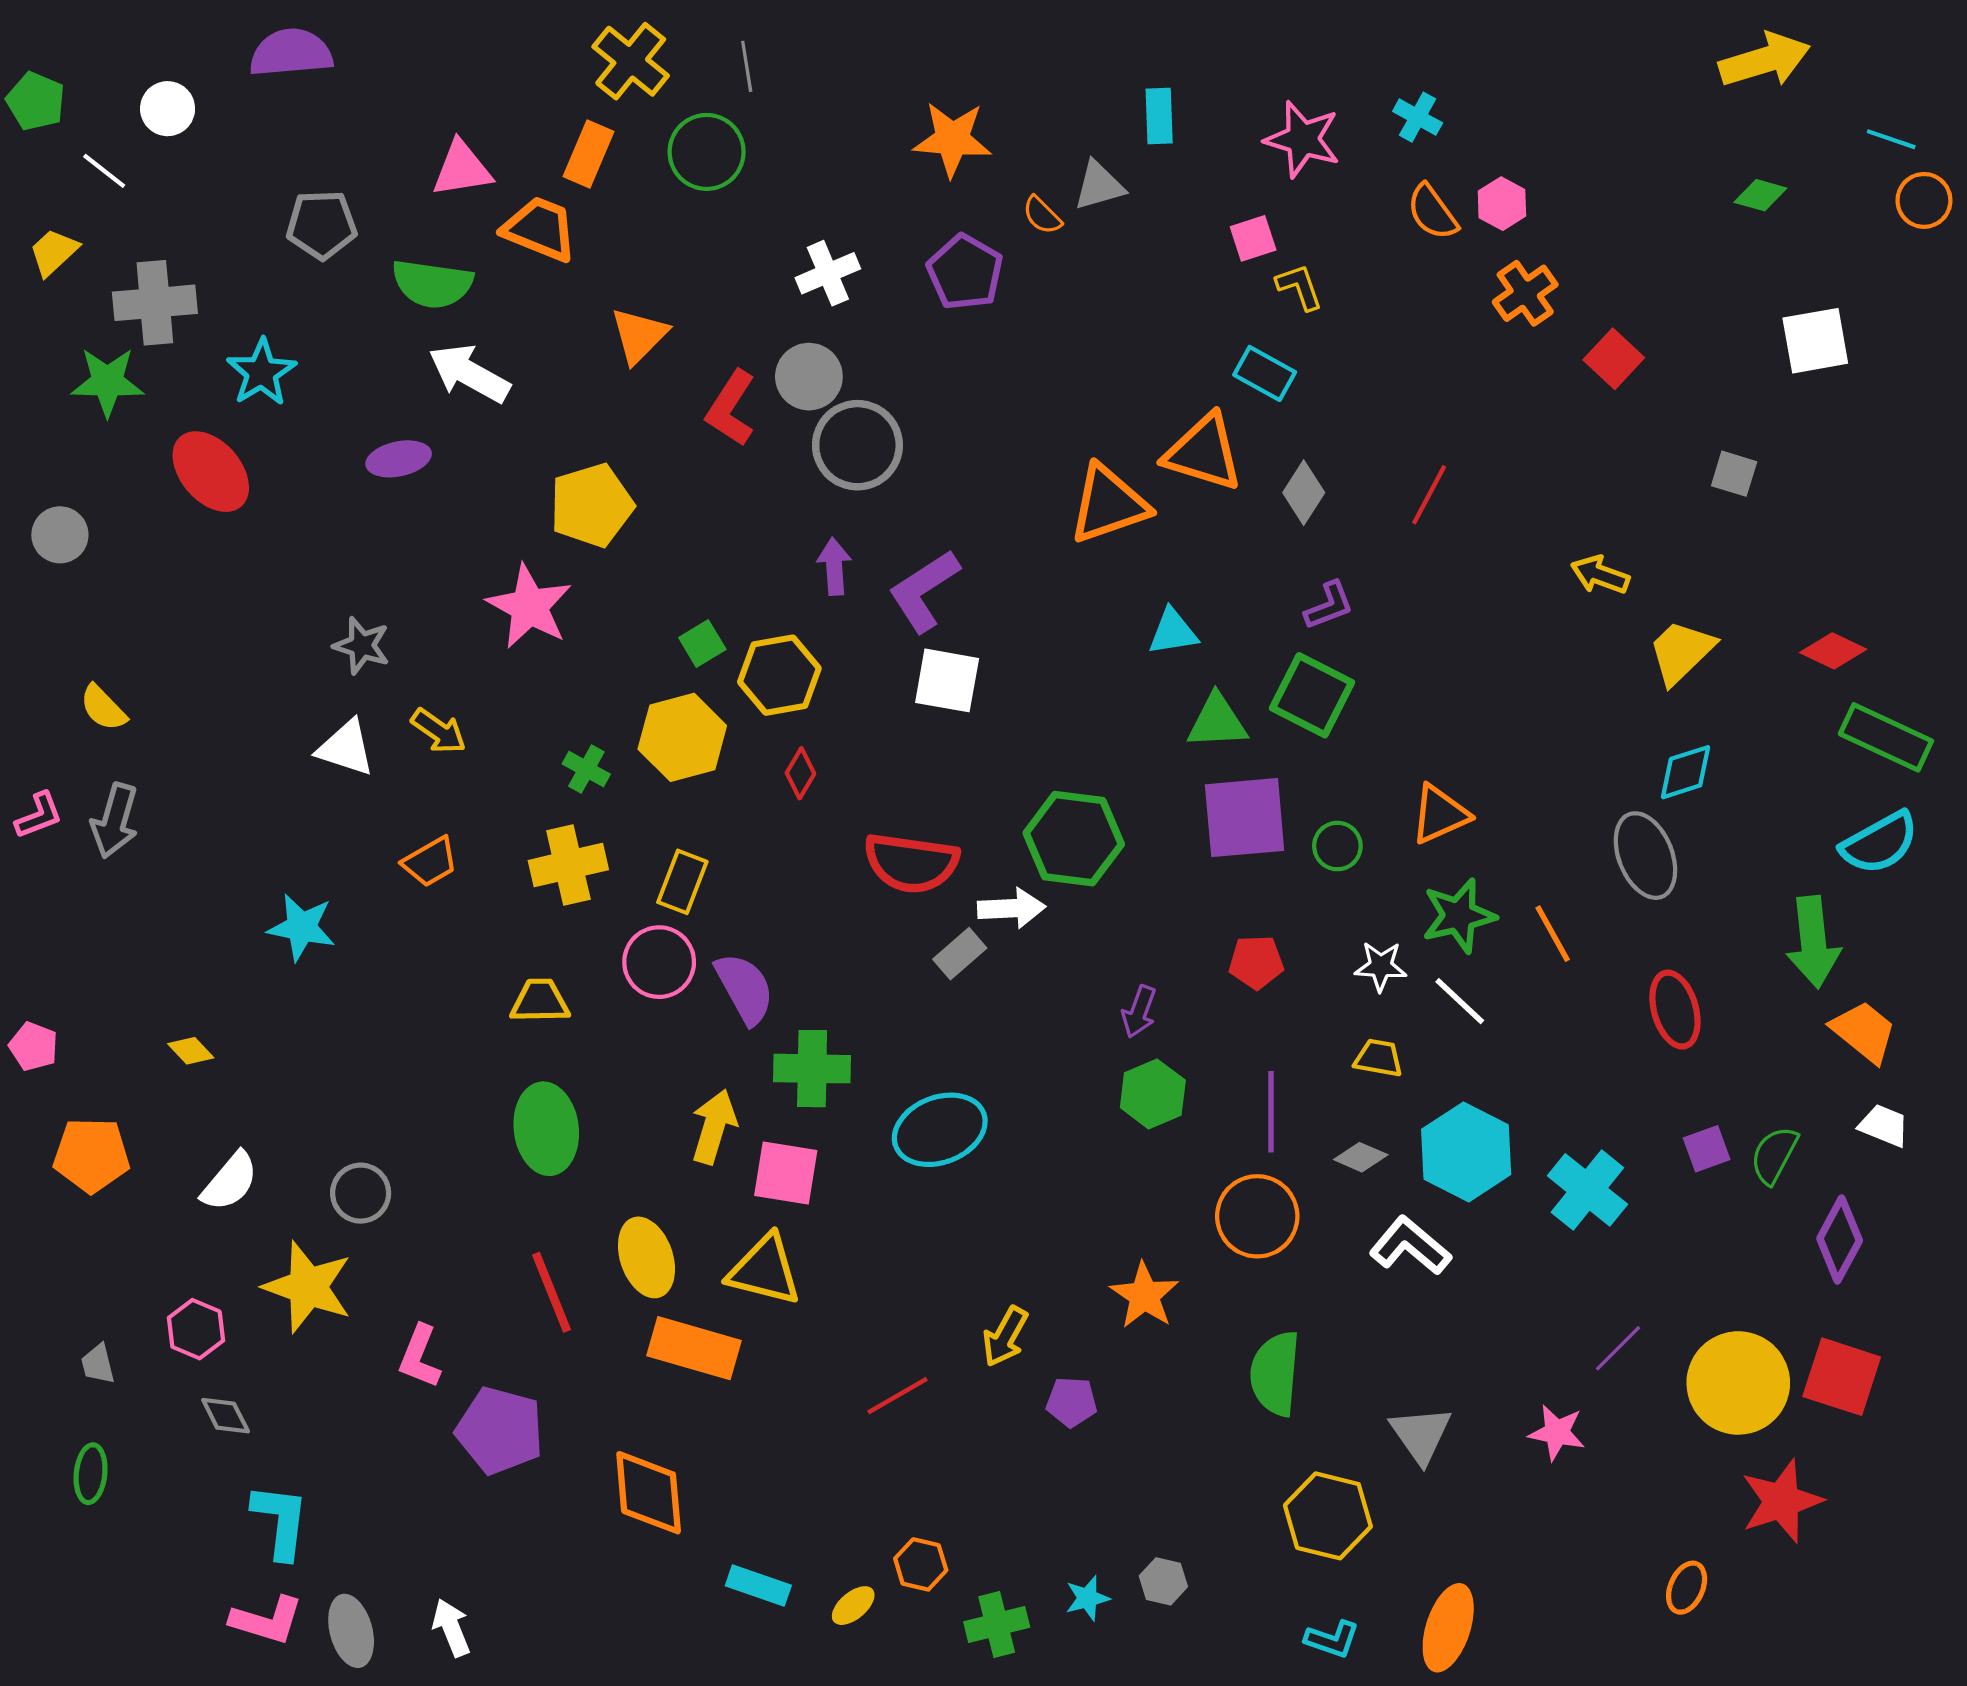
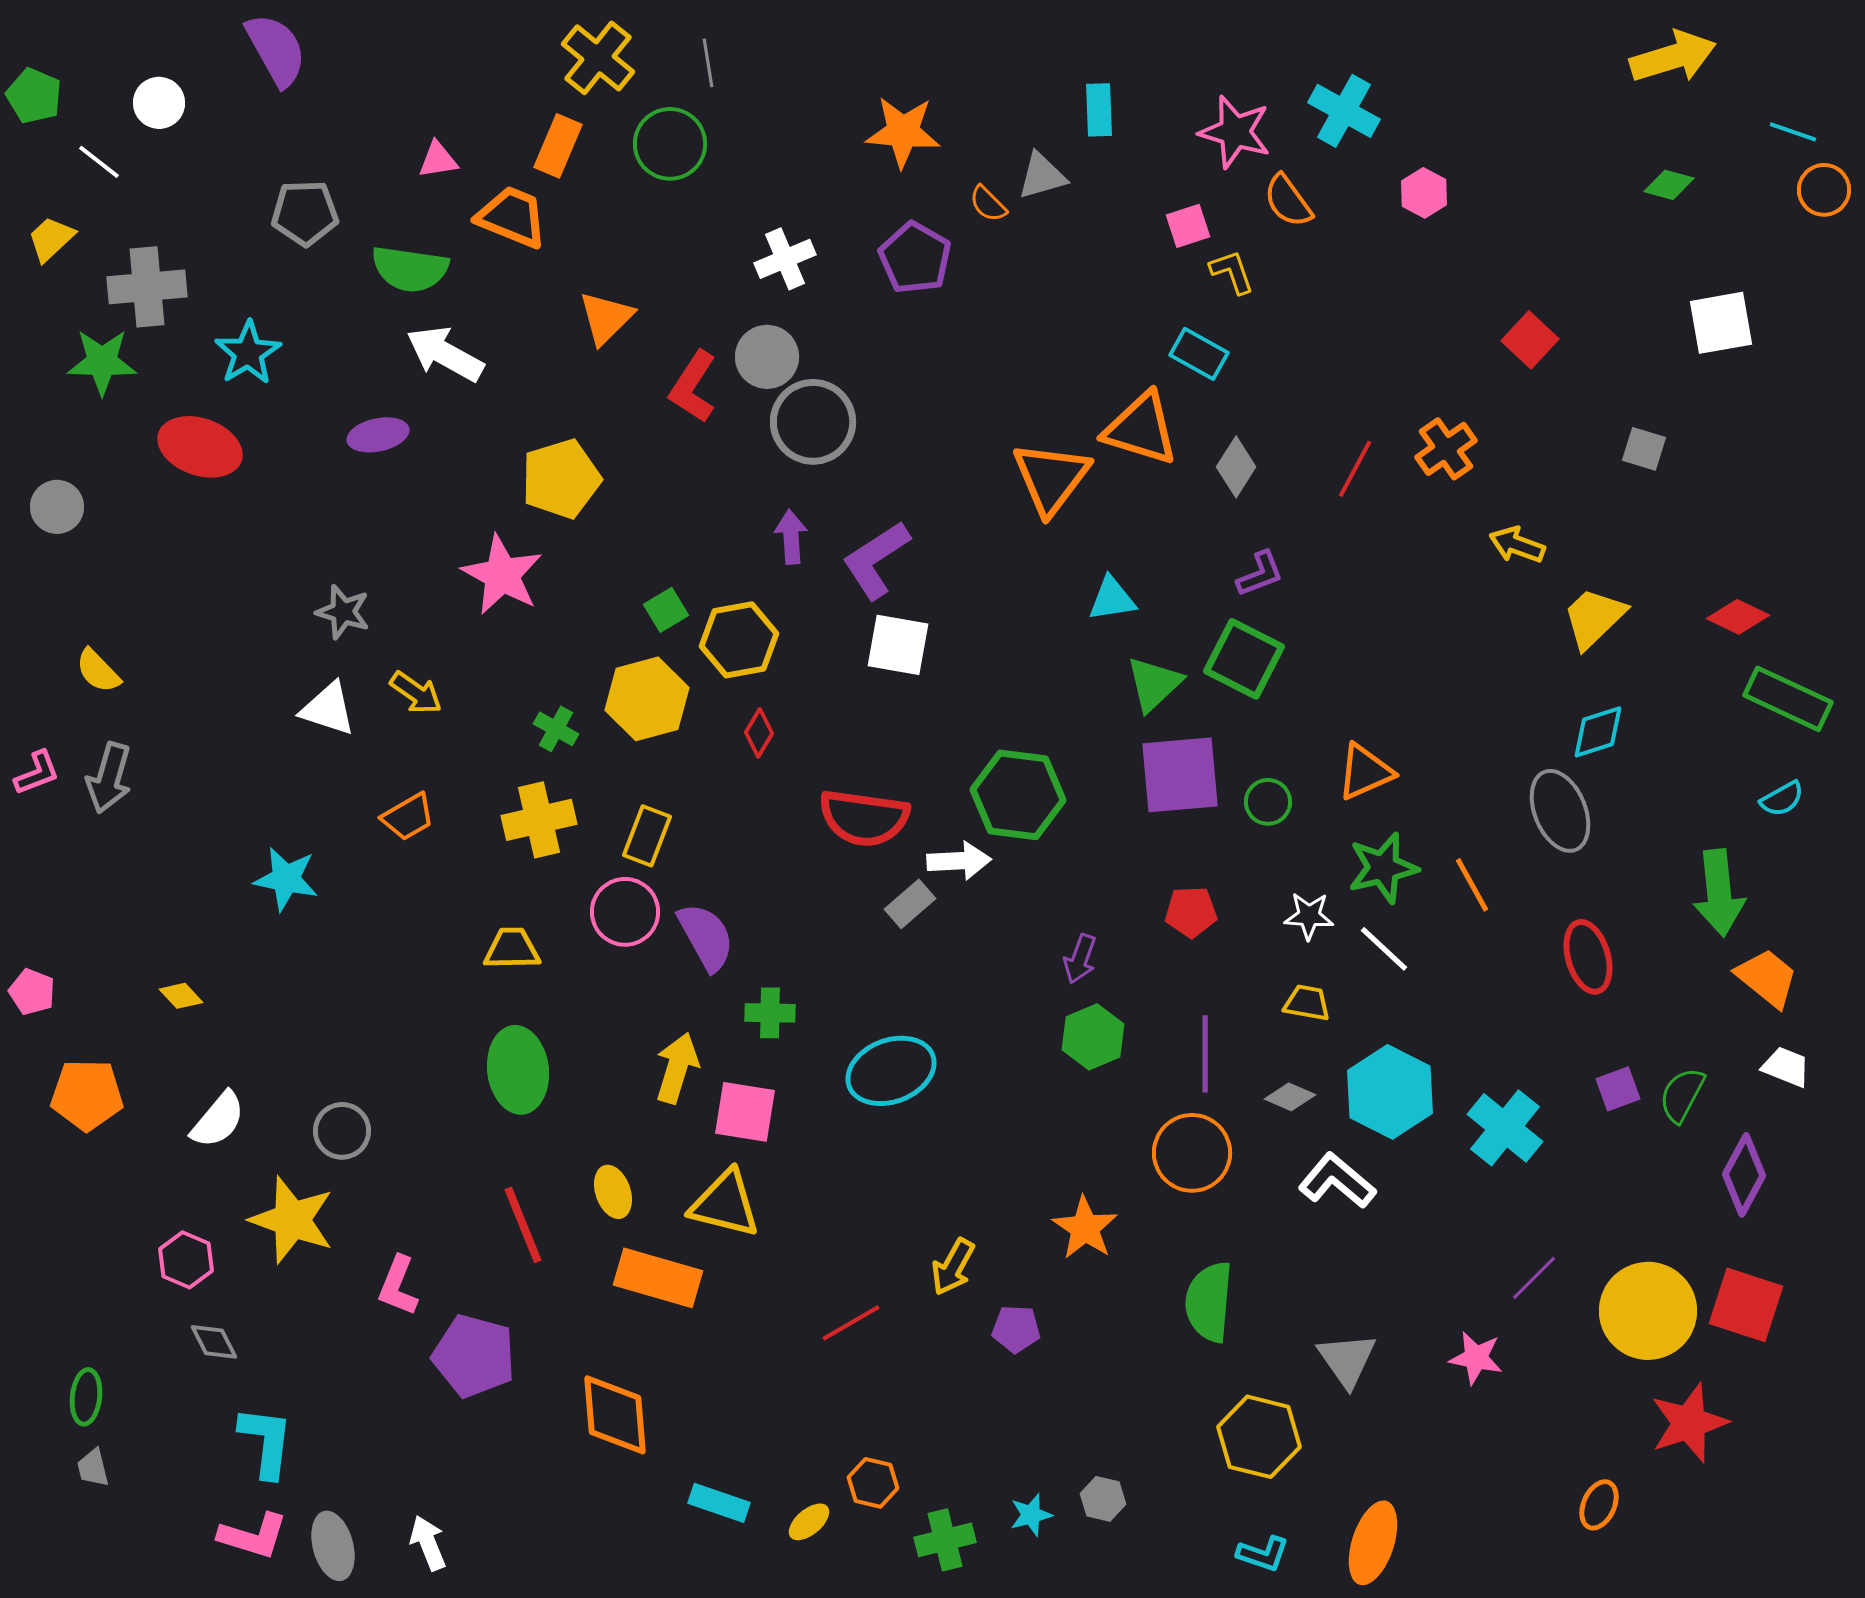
purple semicircle: (291, 53) -> (276, 50), turned 66
cyan cross: (1418, 117) -> (1344, 111), size x1.5
pink triangle: (462, 169) -> (438, 160), size x0.7
orange semicircle: (1432, 212) -> (1288, 201), moved
orange cross: (1525, 293) -> (1446, 449), moved
red ellipse: (211, 472) -> (200, 447), turned -30
orange triangle: (1109, 504) -> (1051, 478), turned -34
green triangle: (1217, 722) -> (1154, 684), turned -40
cyan semicircle: (1880, 843) -> (1782, 799), size x0.6
green cross: (812, 1069) -> (770, 1013), size x0.7
yellow ellipse: (646, 1257) -> (613, 1192), size x0.7
gray trapezoid: (98, 1364) -> (93, 1468), moved

